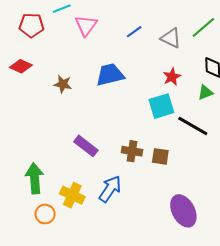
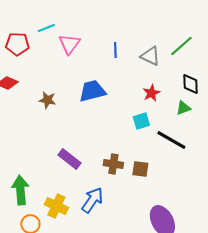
blue line: (134, 32) -> (115, 50), turned -56
cyan square: (161, 106) -> (141, 121), size x0.7

